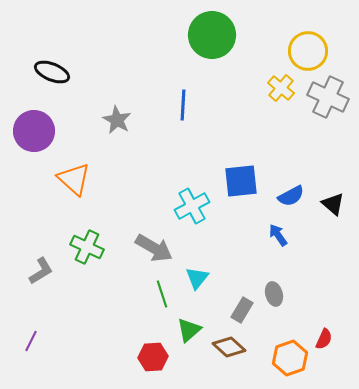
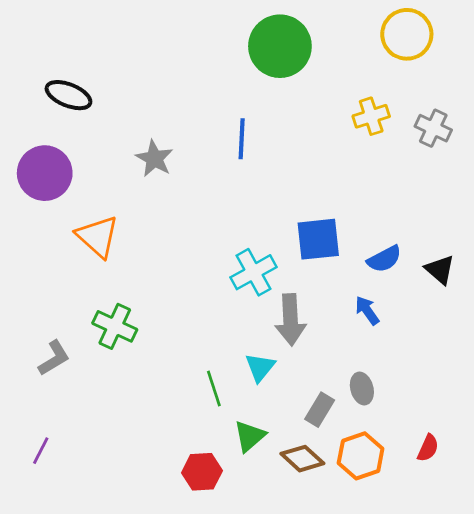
yellow circle: (308, 51) -> (407, 34), moved
yellow cross: (281, 88) -> (371, 116), turned 32
gray cross: (328, 97) -> (433, 128), size x0.7
gray arrow: (154, 248) -> (291, 320), moved, turned 57
orange hexagon: (290, 358) -> (361, 456), moved

